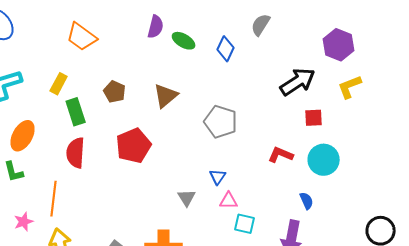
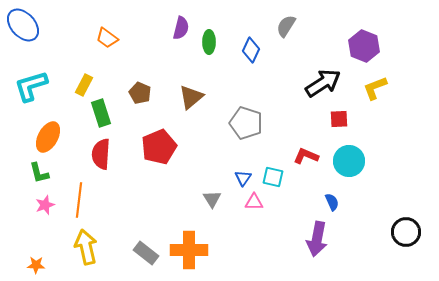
orange trapezoid: (82, 37) -> (107, 38), size x0.7
green ellipse: (184, 41) -> (209, 42), turned 60
pink star: (24, 222) -> (45, 205), moved
cyan square: (245, 224) -> (273, 177), moved

